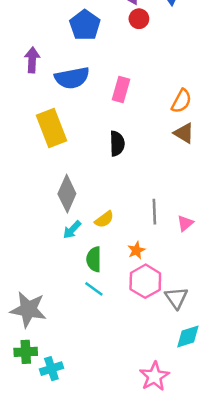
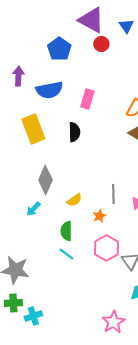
black semicircle: (117, 143) -> (74, 132), moved
cyan arrow: (72, 230) -> (33, 209), moved
orange star: (136, 250) -> (99, 216), moved

